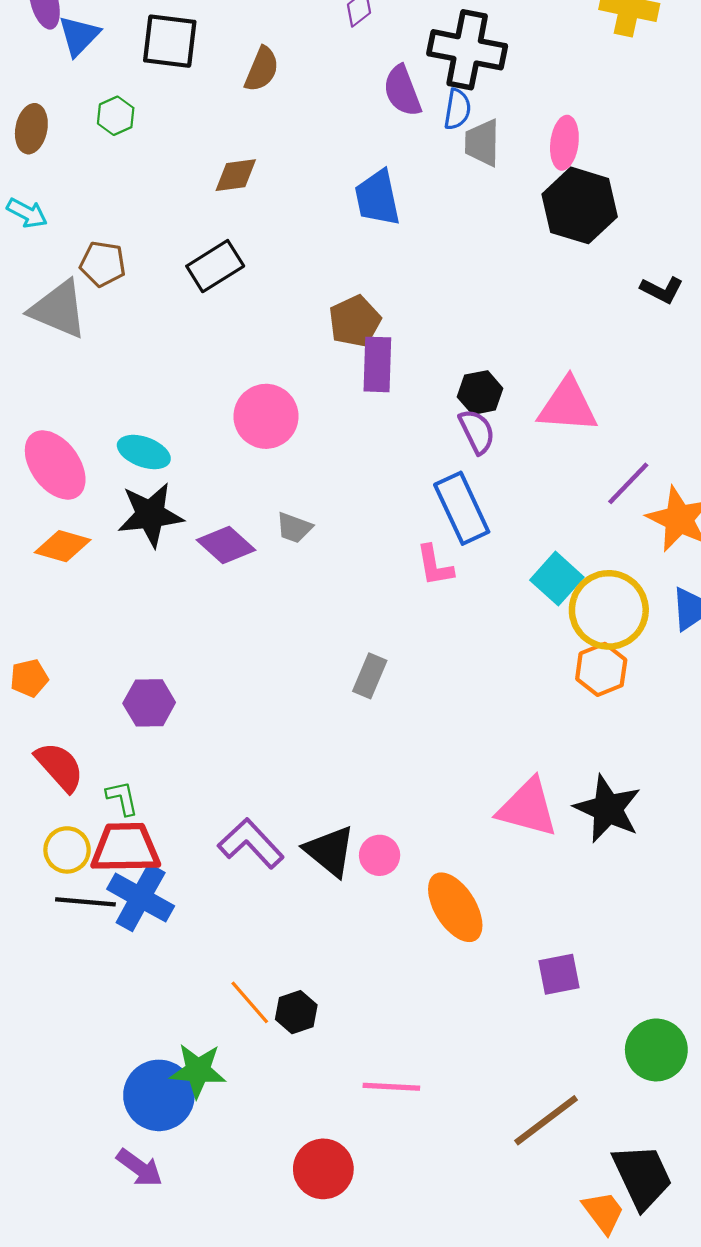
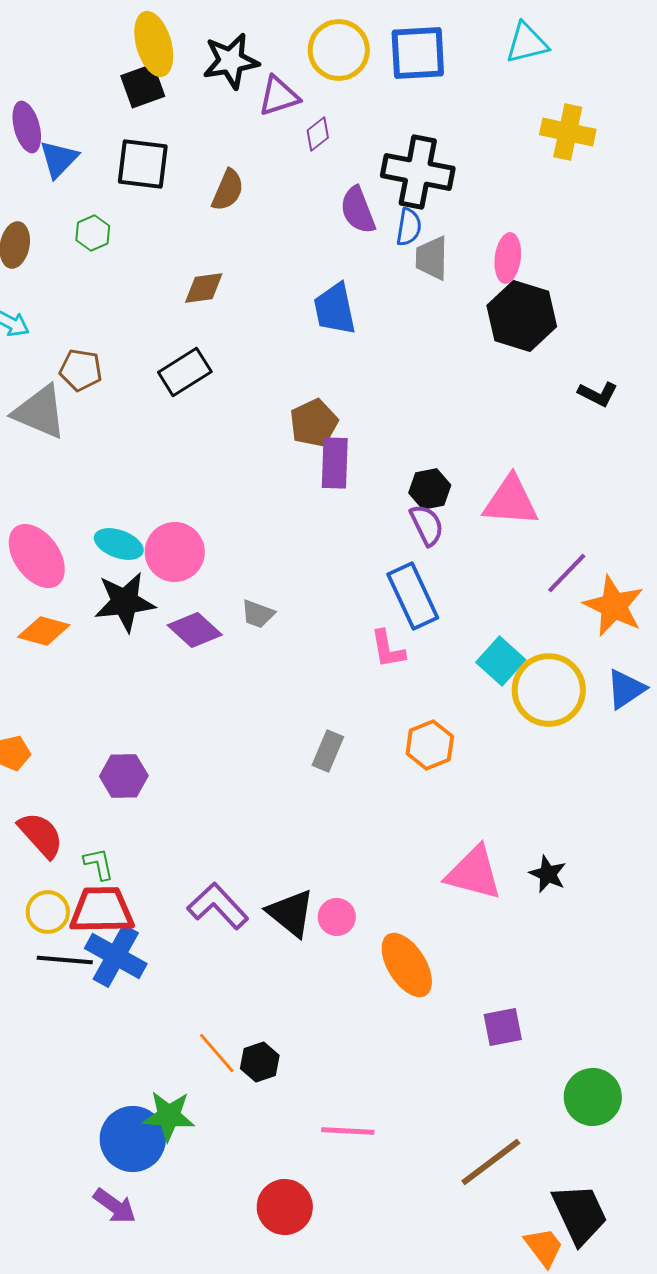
pink circle: (266, 416) -> (175, 552), moved
orange hexagon: (601, 669) -> (430, 745), moved
black star: (608, 809) -> (548, 874), size x0.6

